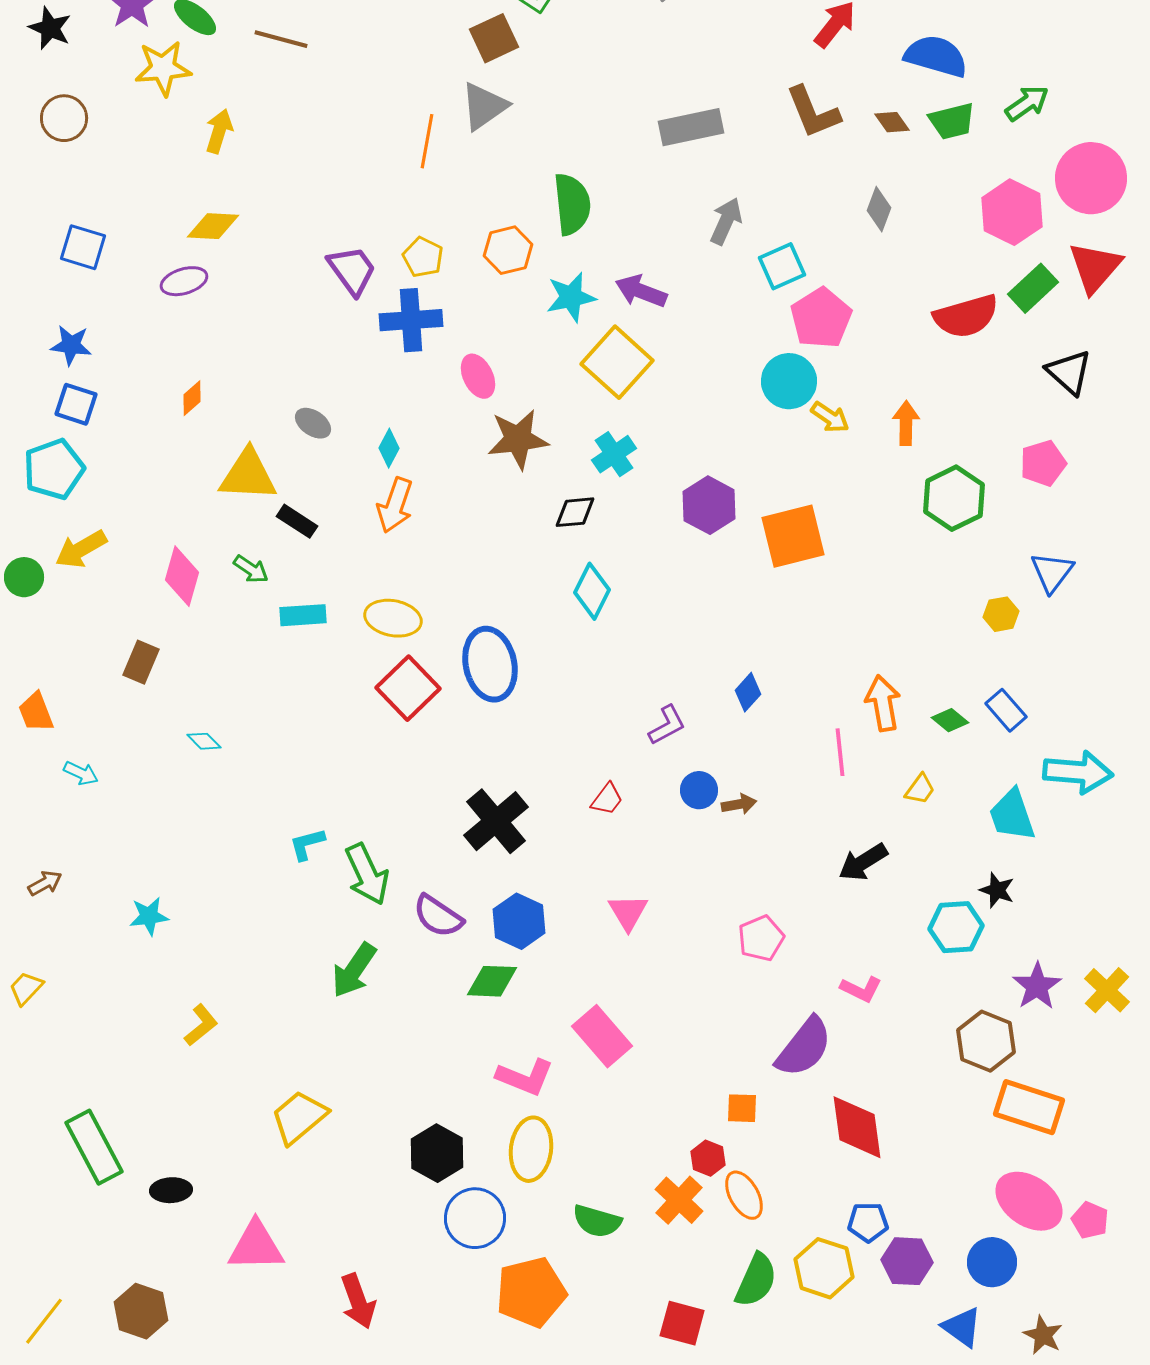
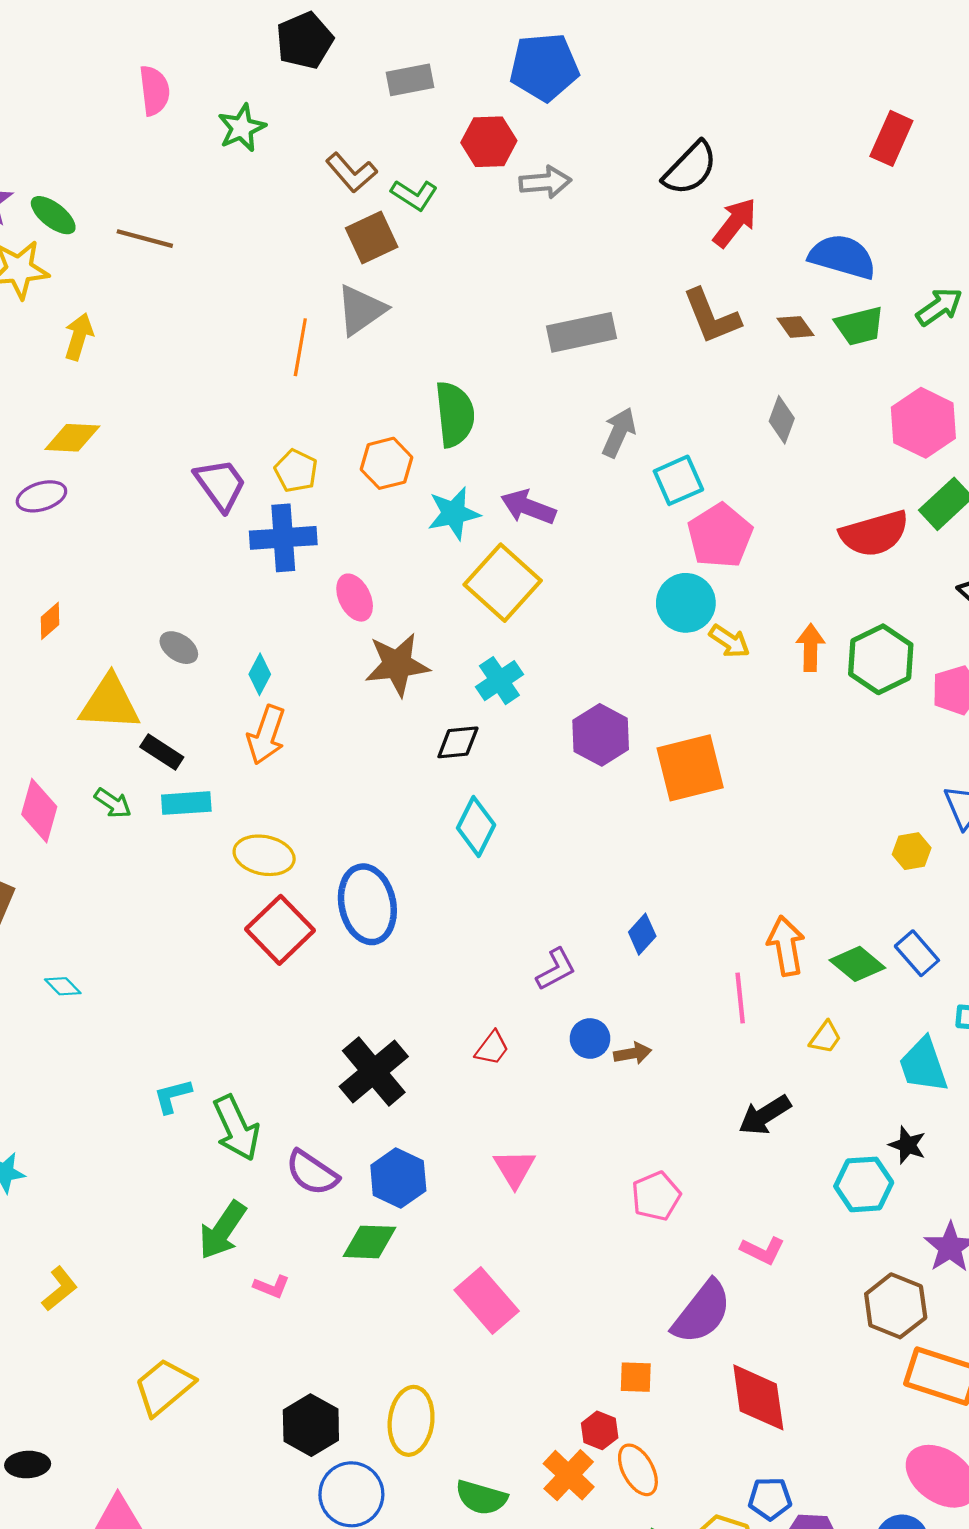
green hexagon: (954, 498) -> (881, 659), moved
cyan rectangle: (303, 615) -> (186, 803), moved
green diamond: (950, 720) -> (857, 964), size x1.4
pink L-shape: (525, 1077) -> (272, 1287), moved, size x0.6

